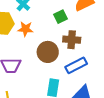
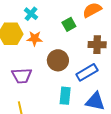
brown cross: (72, 40) -> (97, 45), moved

